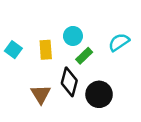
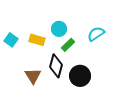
yellow rectangle: (46, 50) -> (37, 40), turned -70

